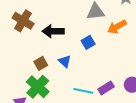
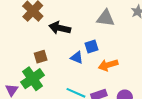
orange arrow: (117, 27) -> (108, 65), moved
blue triangle: (65, 61) -> (77, 58), moved, turned -32

